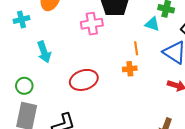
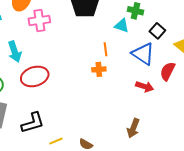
pink cross: (92, 24) -> (39, 20), moved
red ellipse: (84, 80) -> (35, 76), moved

